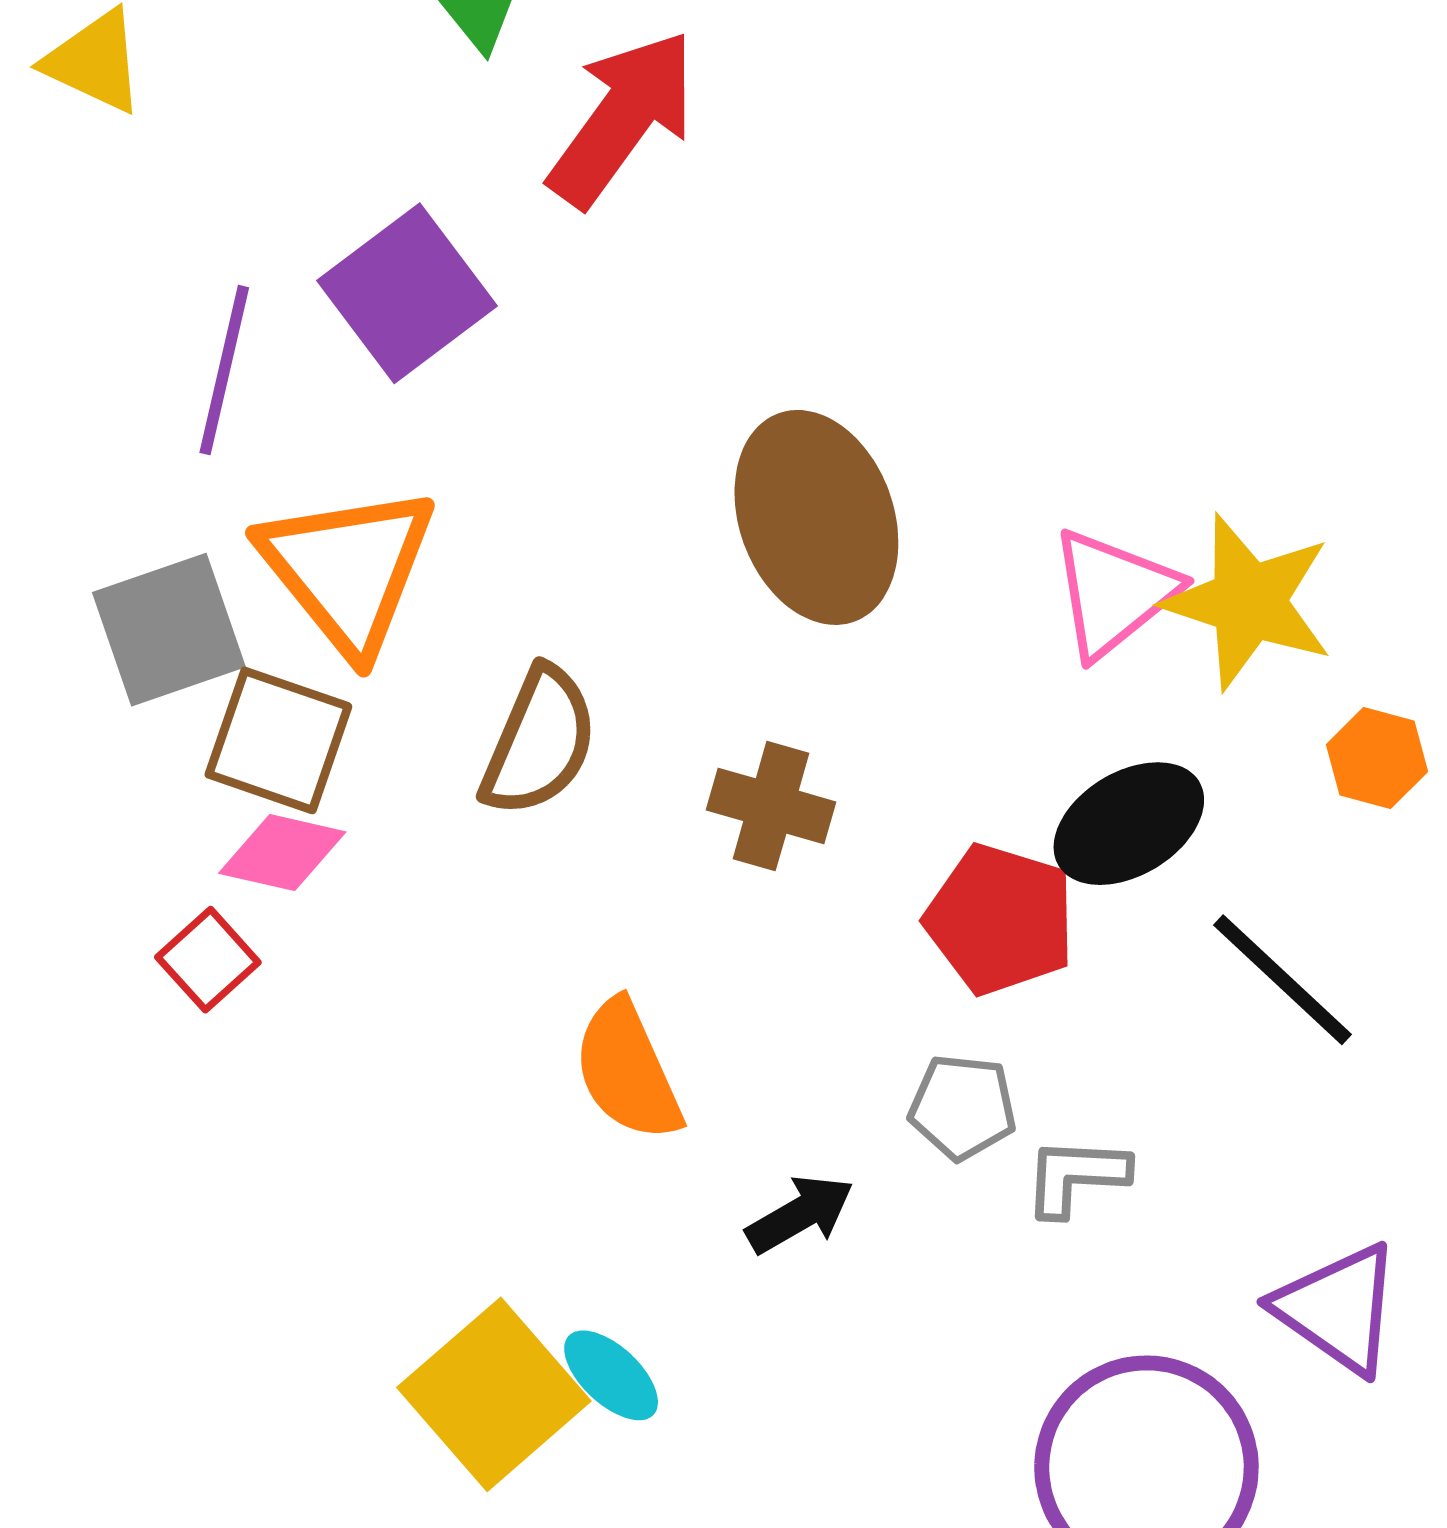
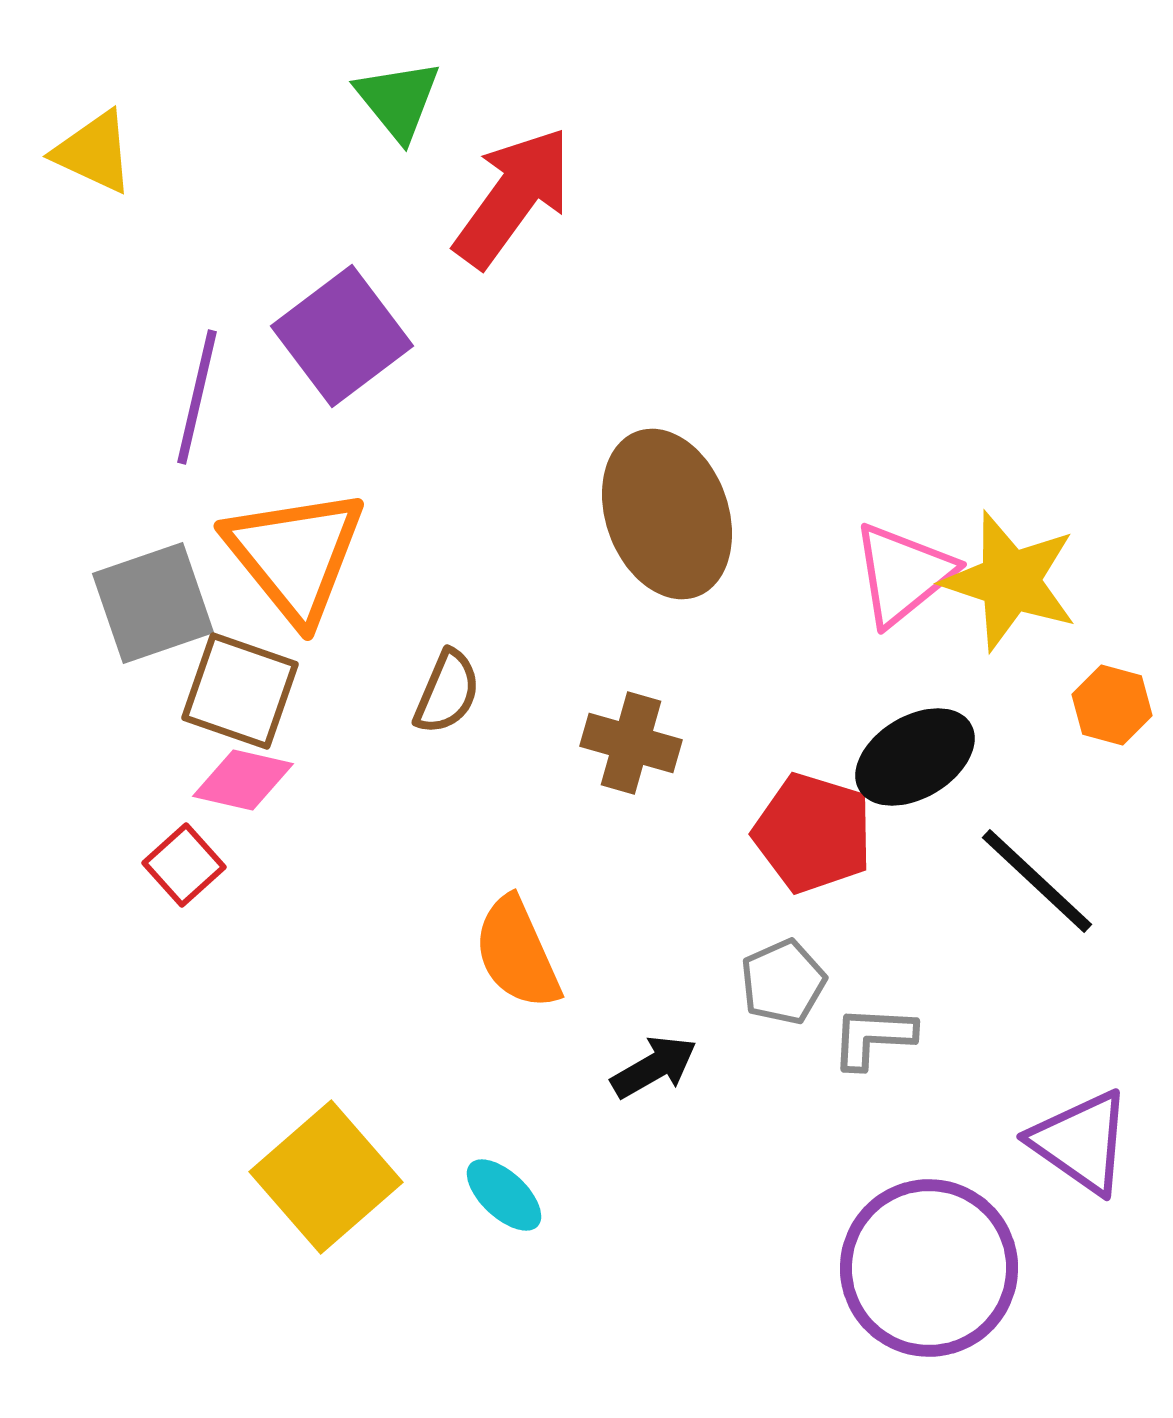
brown semicircle: (539, 742) -> (447, 692), size x0.7
gray pentagon: (963, 1107) -> (783, 982), turned -30
yellow square: (494, 1394) -> (326, 1177), moved

